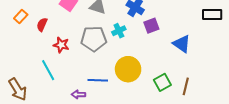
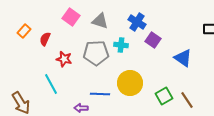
purple square: (151, 26) -> (153, 40), turned -35
cyan cross: (119, 31) -> (121, 45), turned 32
brown line: (186, 86) -> (187, 100), turned -48

